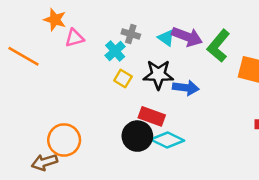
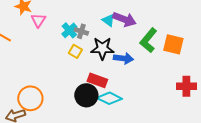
gray cross: (131, 34) -> (81, 31), moved
pink triangle: (75, 38) -> (38, 20), turned -42
green L-shape: (218, 46) -> (148, 40), moved

